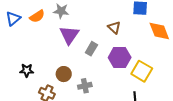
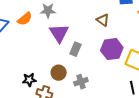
gray rectangle: (91, 49) -> (75, 49), moved
black star: (27, 70) -> (29, 80), moved

